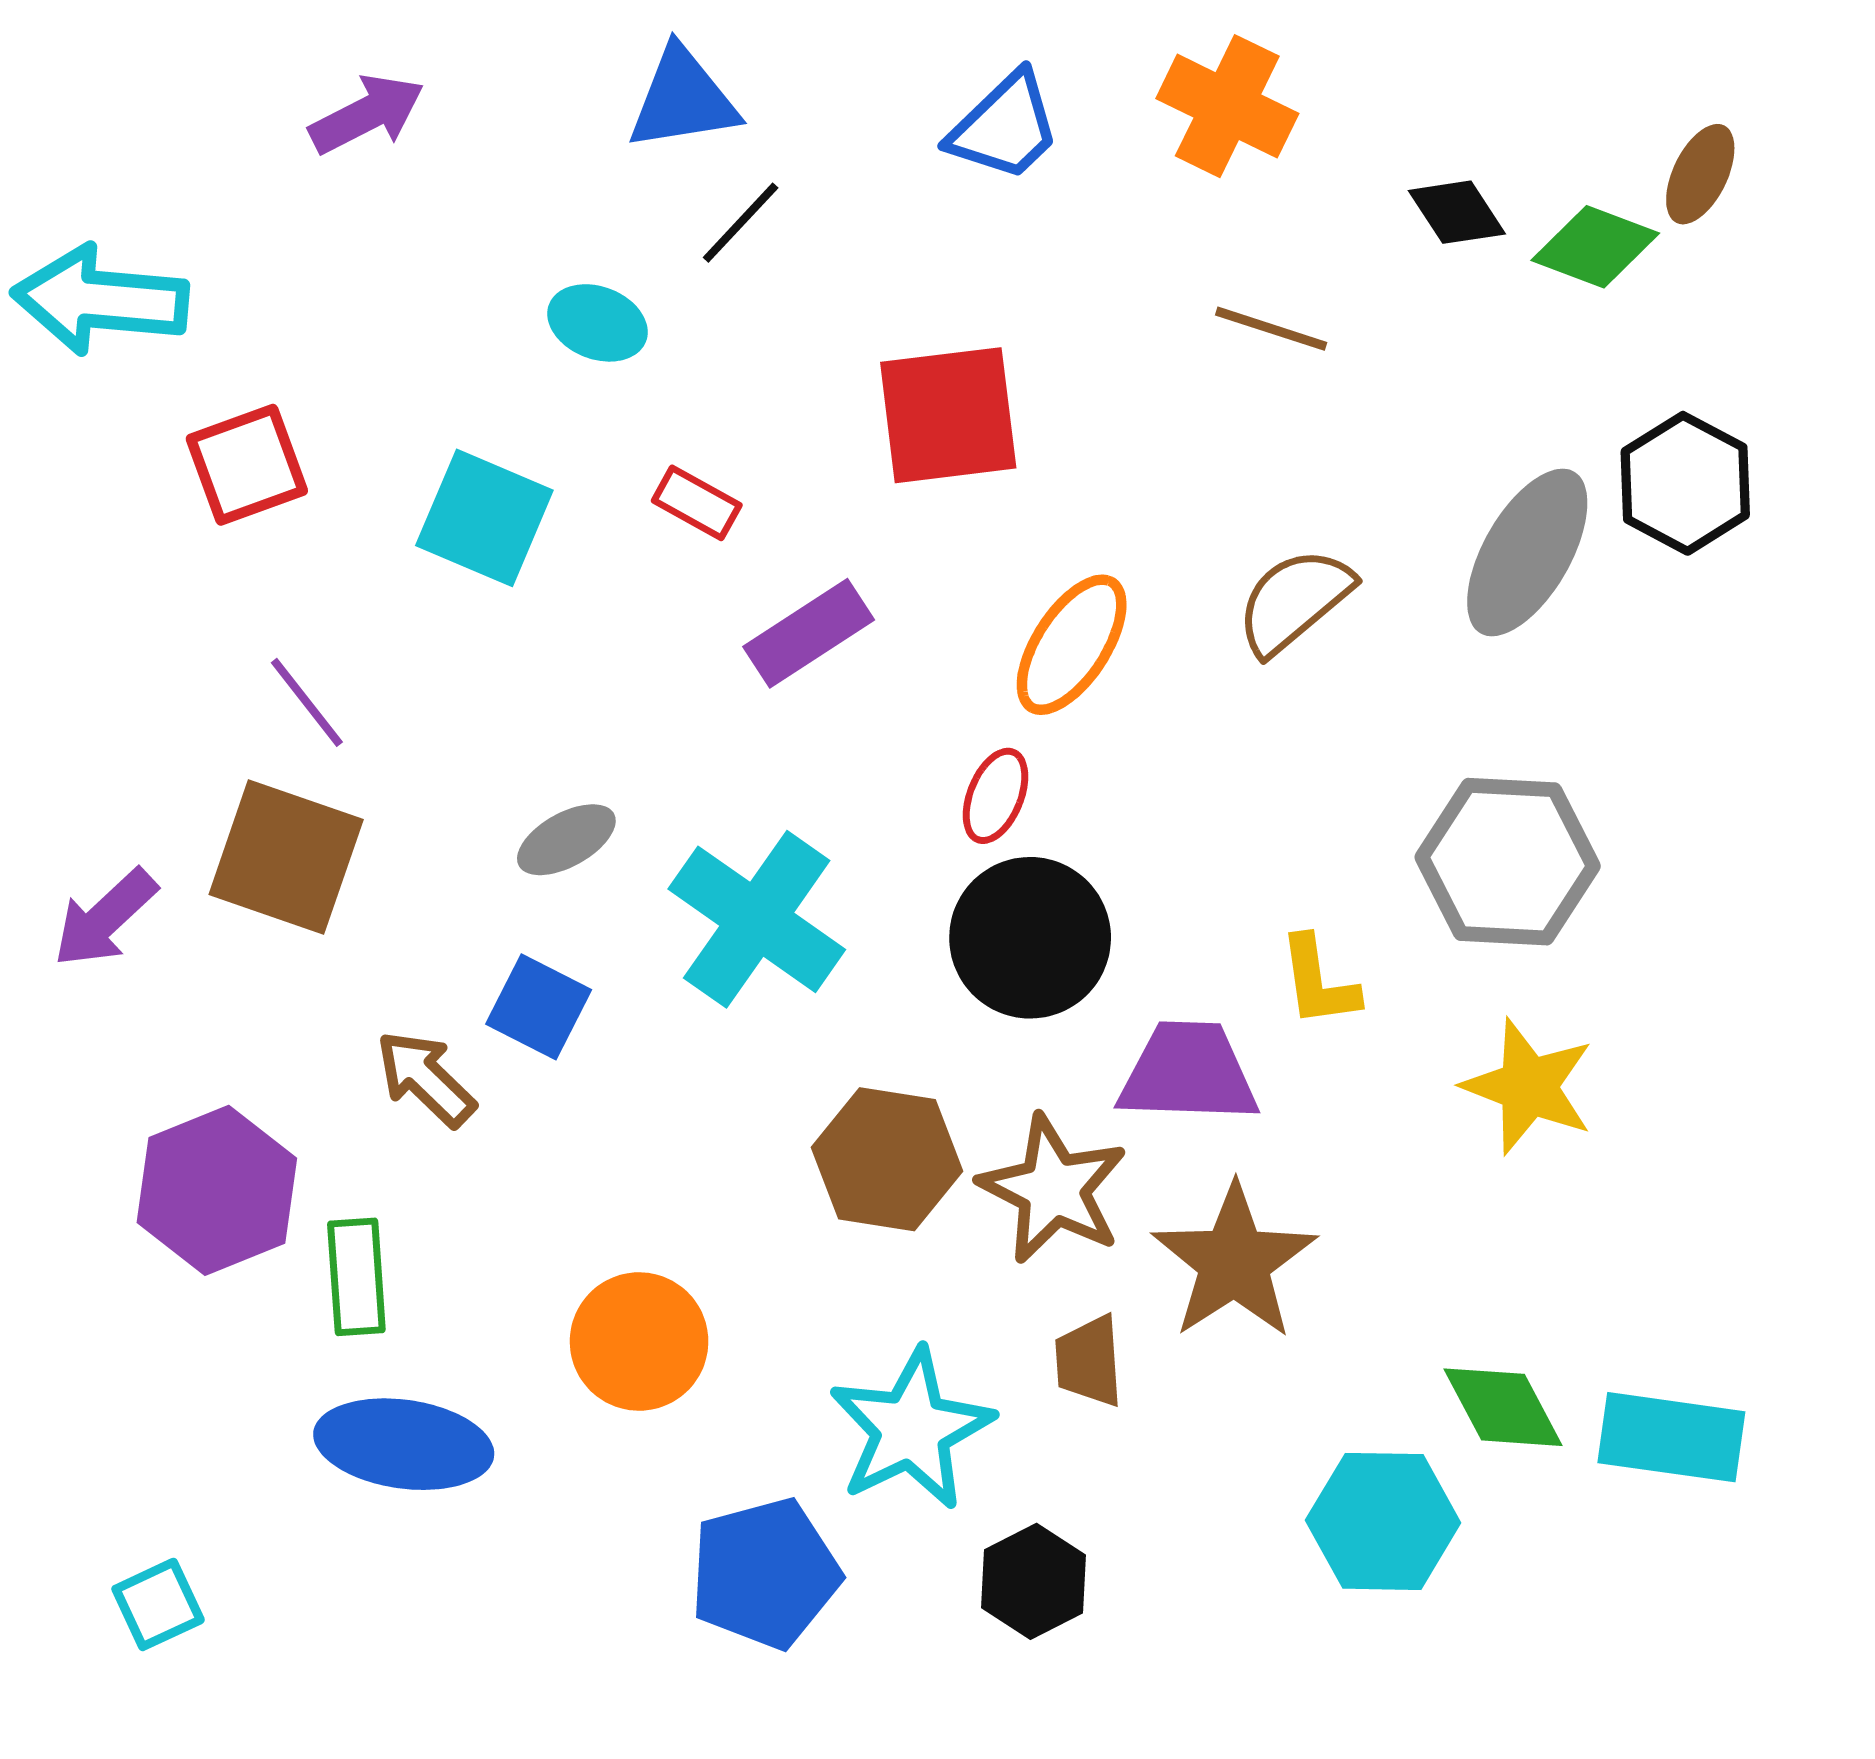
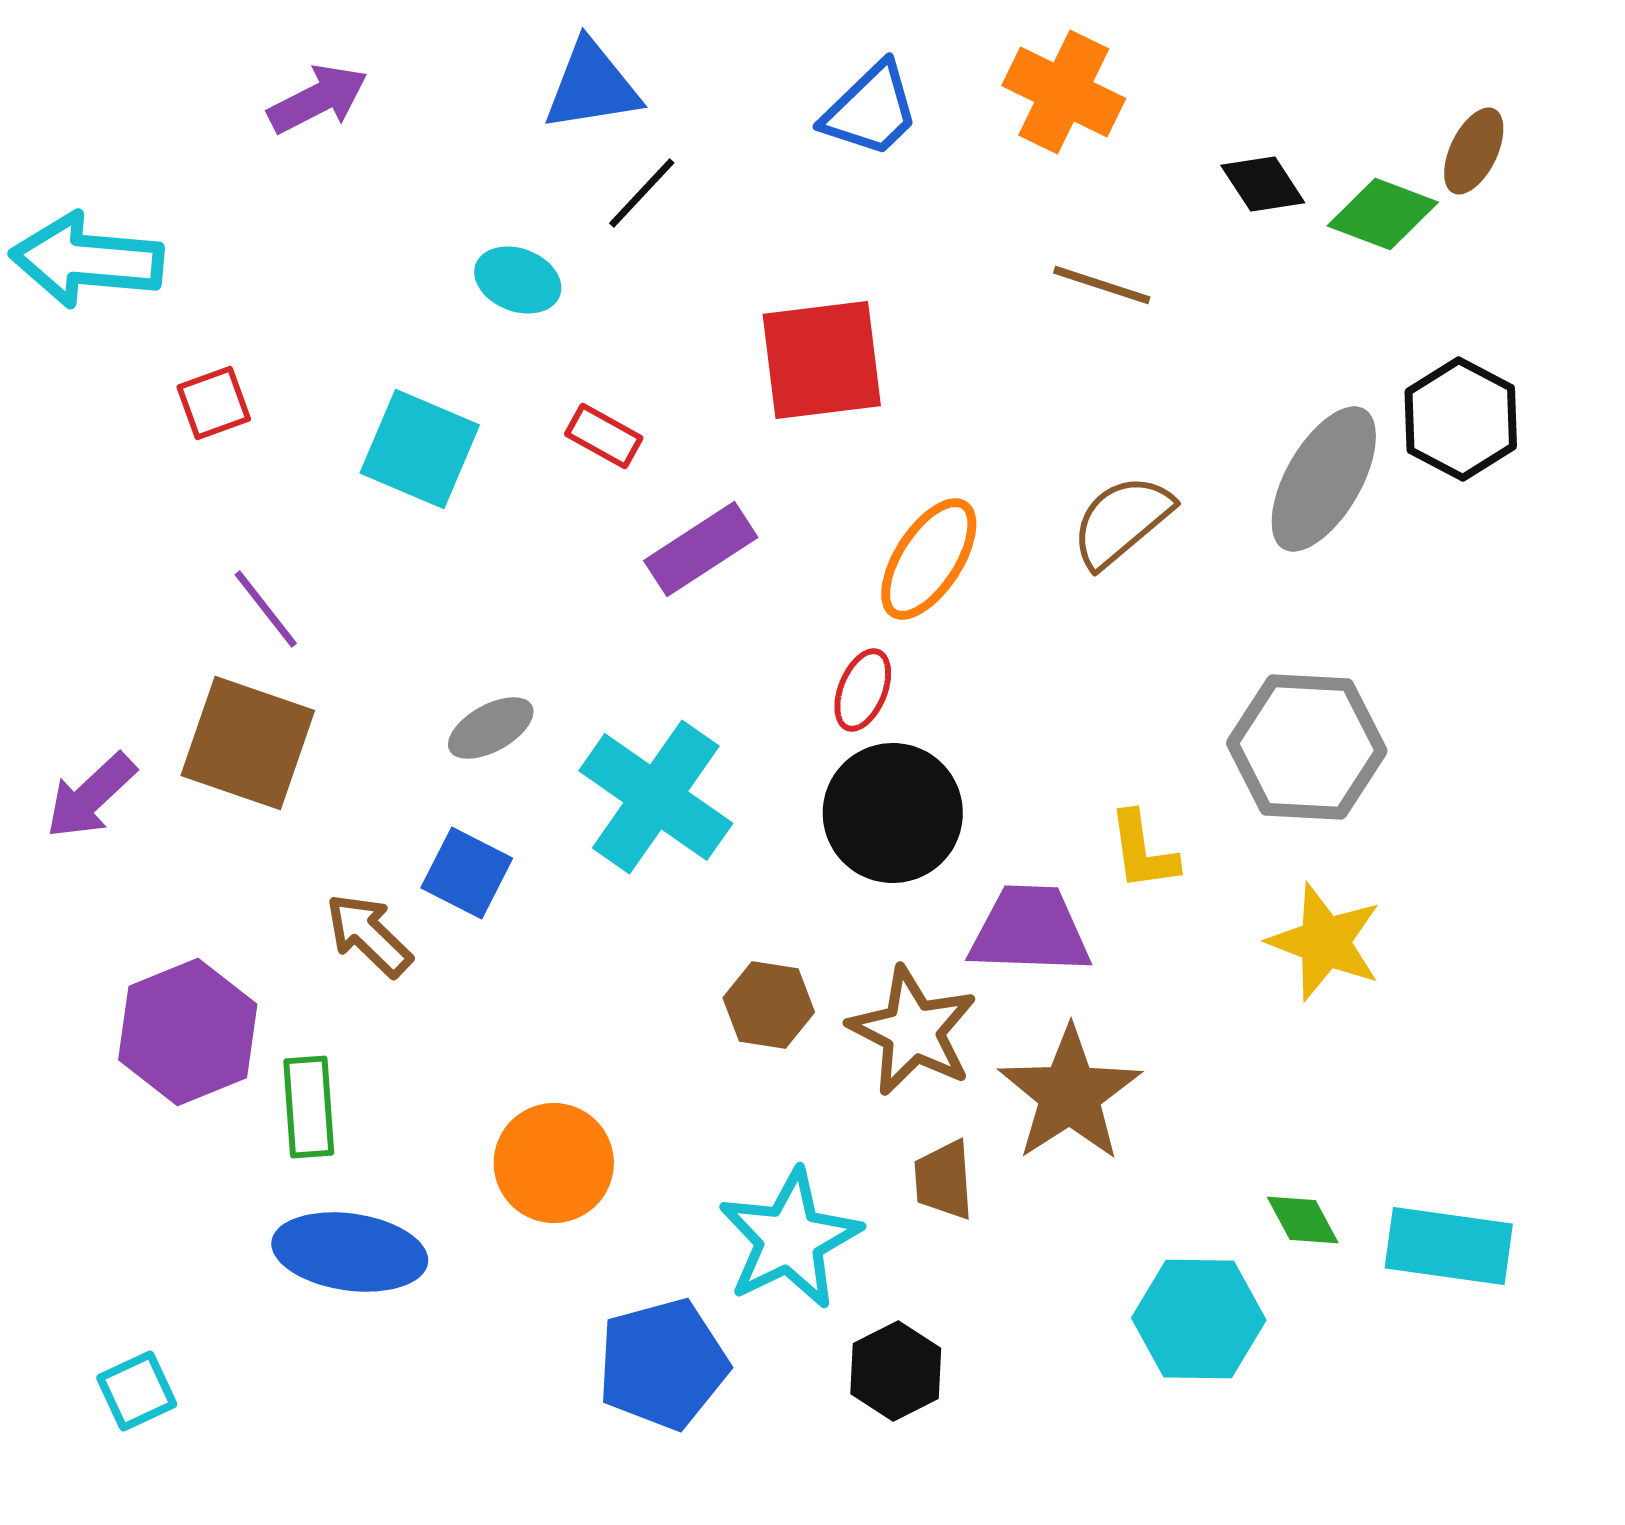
red square: (247, 465) -> (214, 403), size x0.7
brown hexagon: (887, 1159) -> (769, 1005), size x0.7
green diamond: (1503, 1407) -> (1303, 1220), size x0.7

